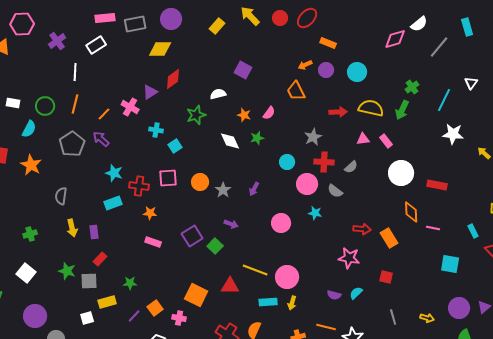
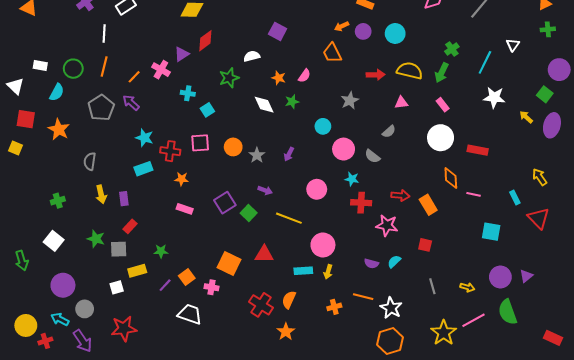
pink rectangle: (386, 141) -> (443, 105), moved
red cross: (324, 162) -> (361, 203), moved
yellow line: (255, 270) -> (289, 218), moved

